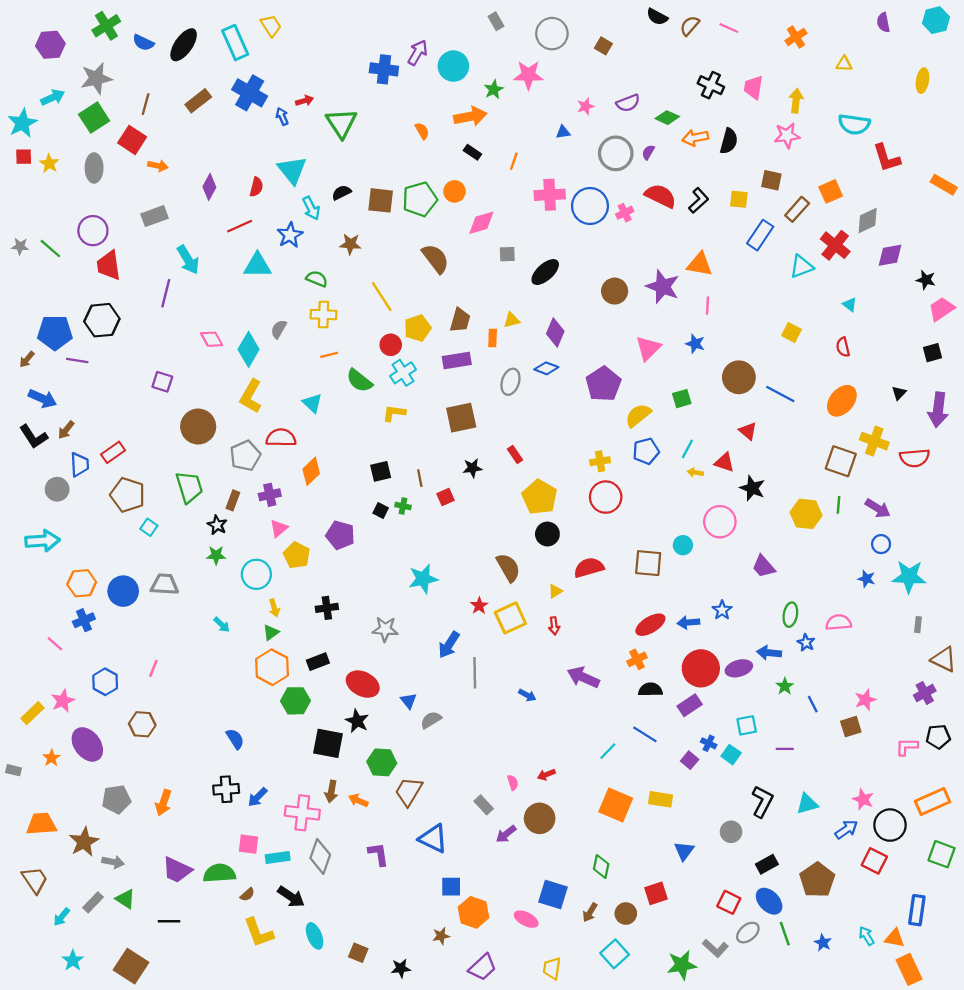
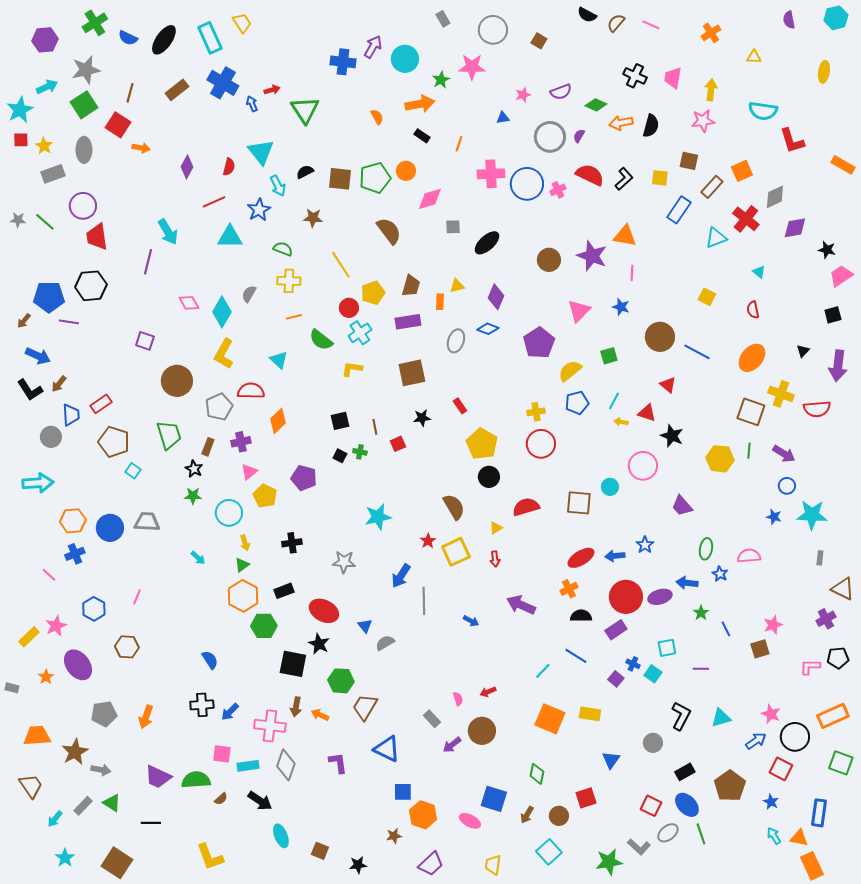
gray rectangle: (154, 216) -> (53, 174), moved
yellow L-shape: (259, 933) -> (210, 857), moved
blue star: (823, 943) -> (771, 802), moved

